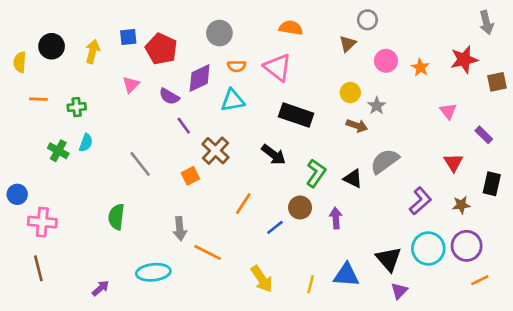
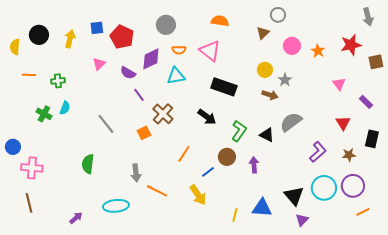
yellow arrow: (262, 279) -> (198, 195), moved

